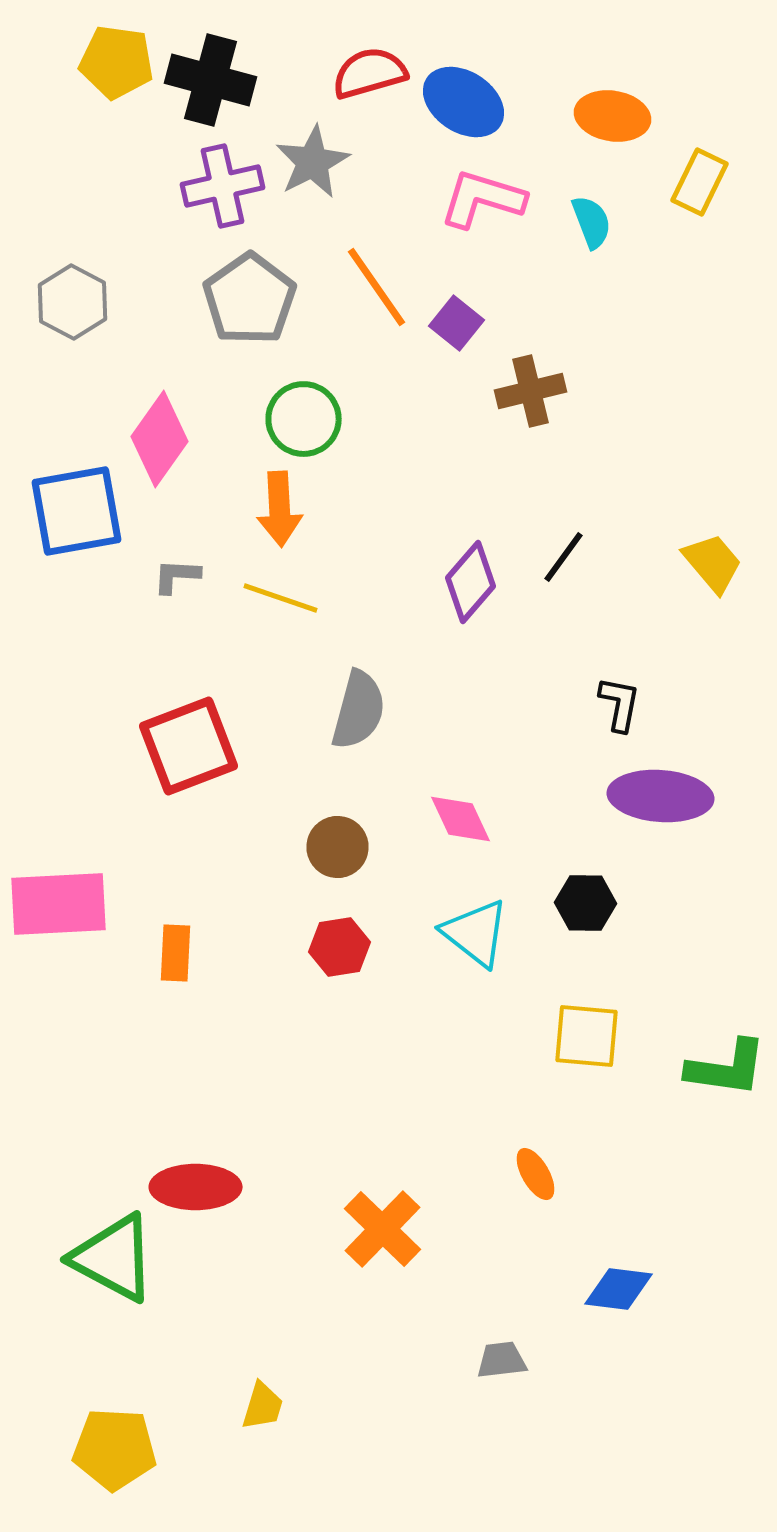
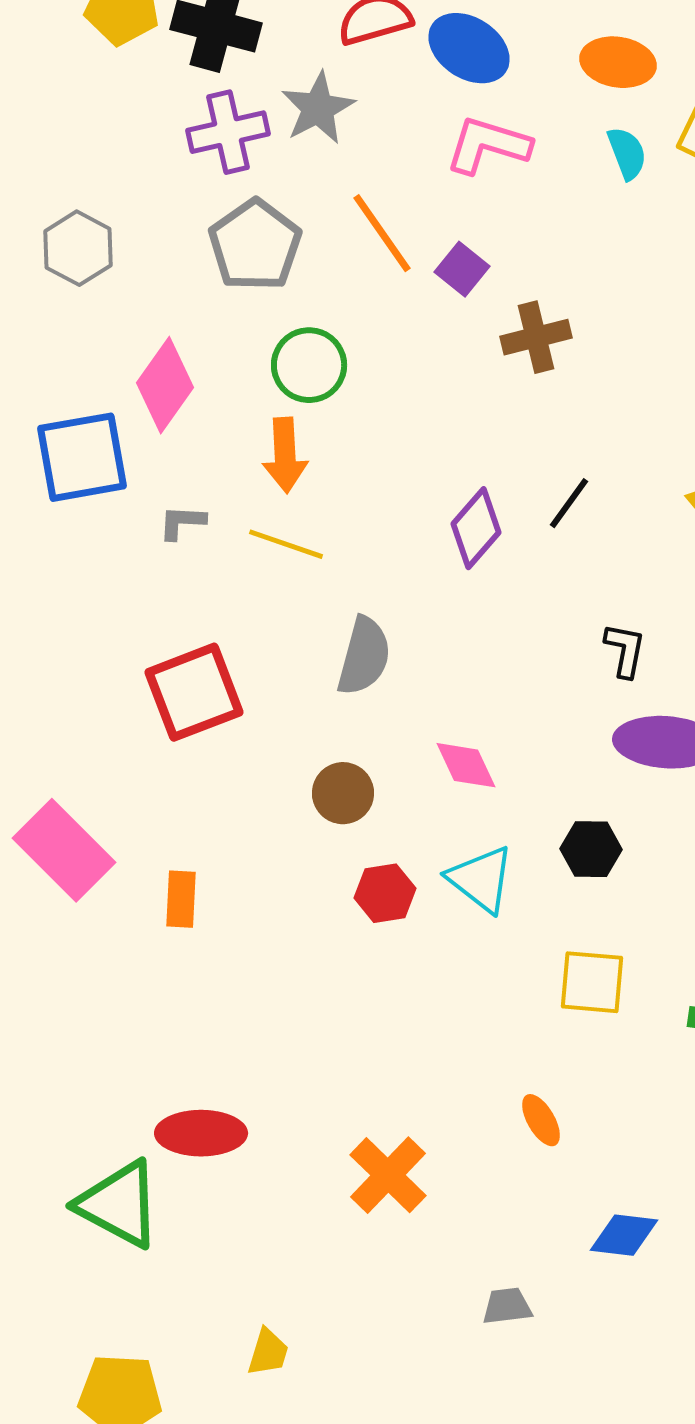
cyan semicircle: (592, 222) -> (627, 153), moved
pink rectangle: (58, 904) -> (64, 850), turned 48
red hexagon: (340, 947) -> (385, 893), moved

